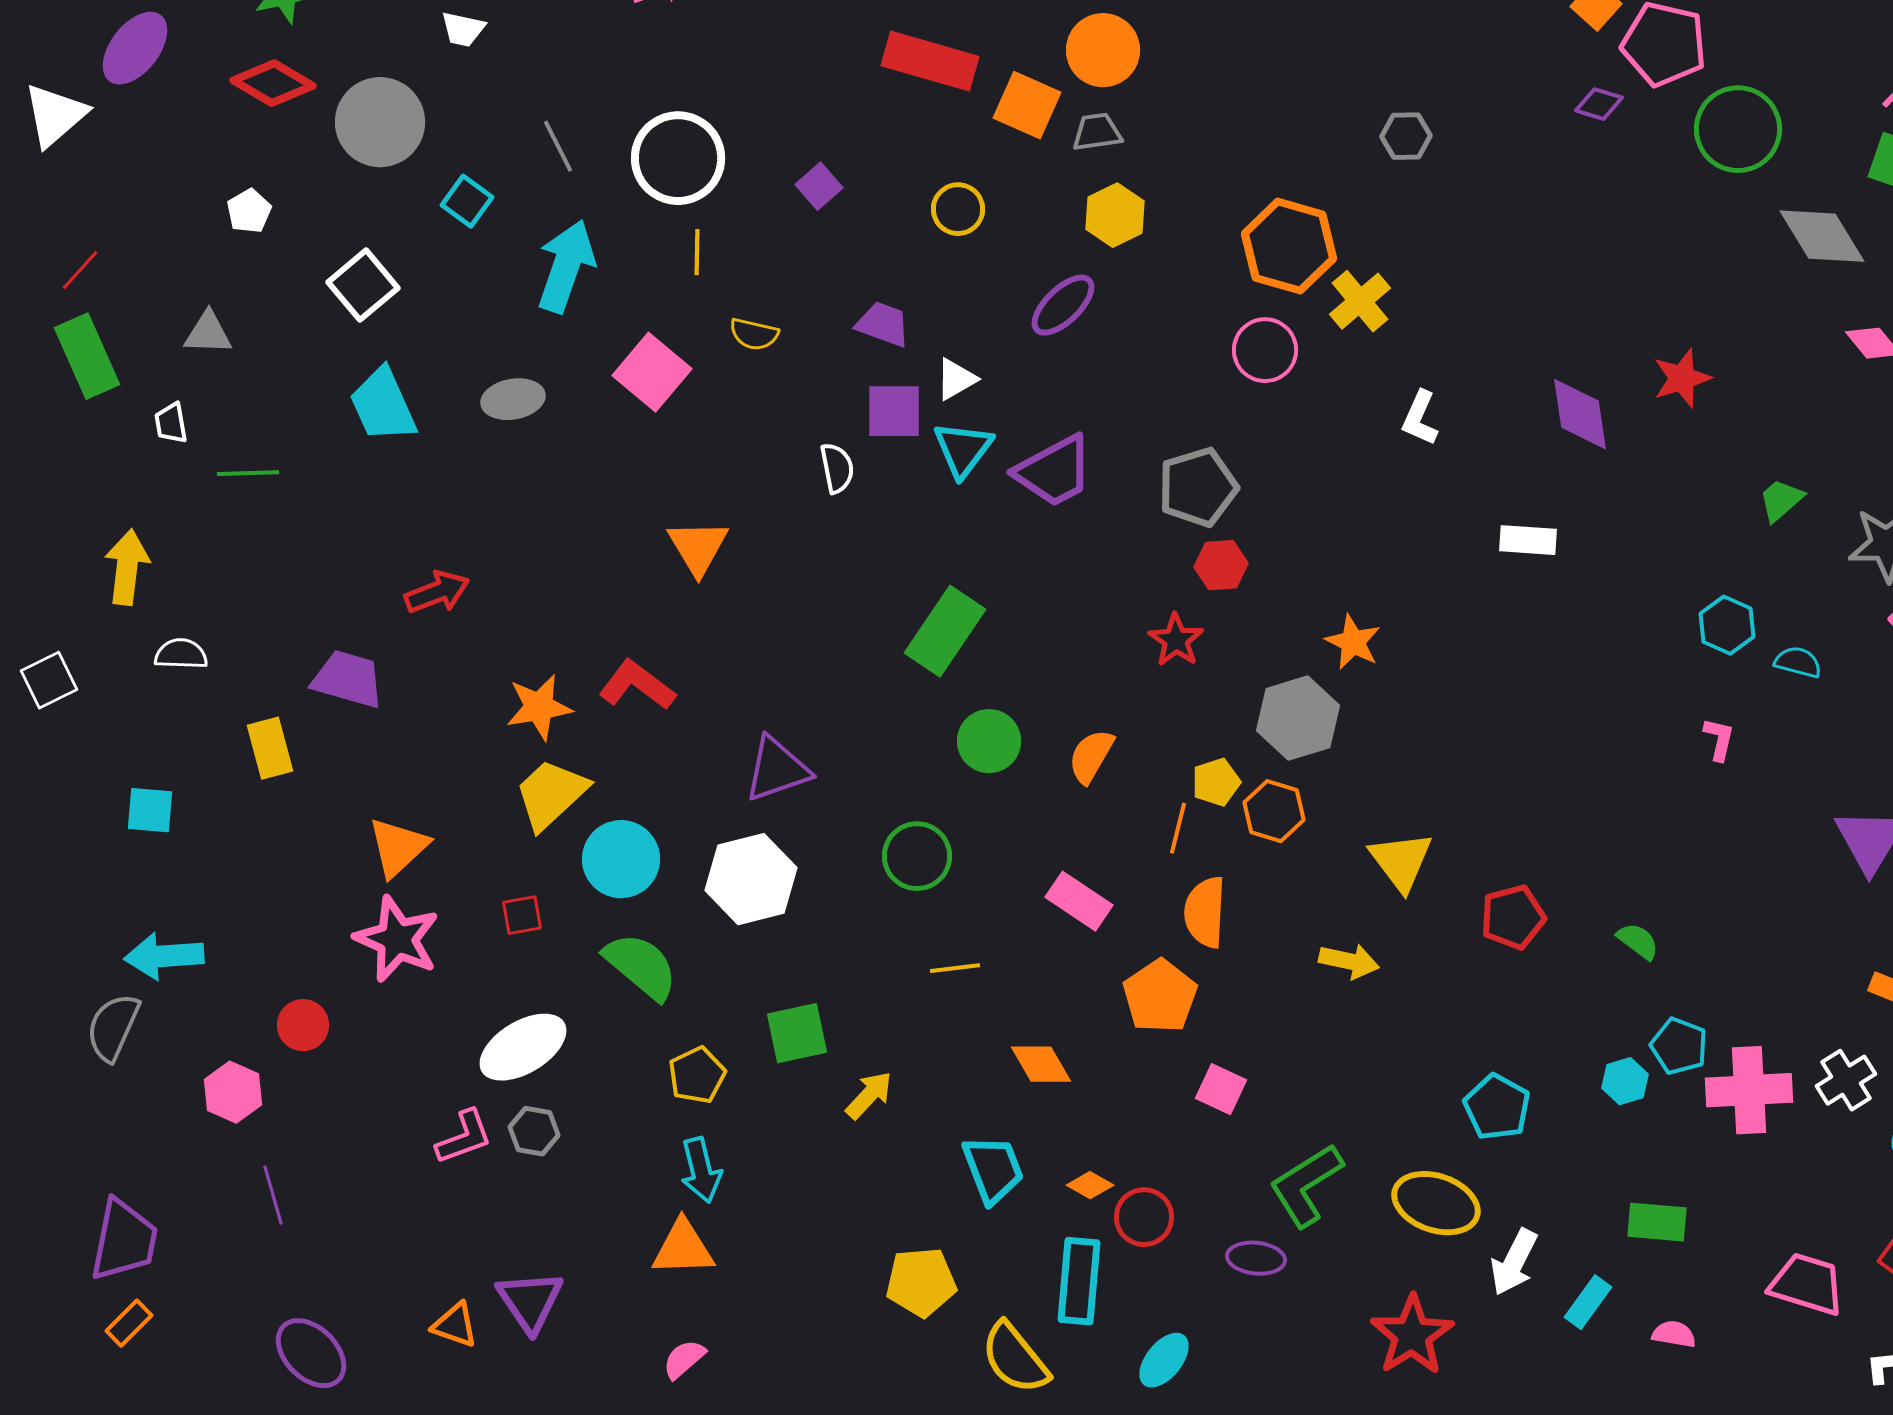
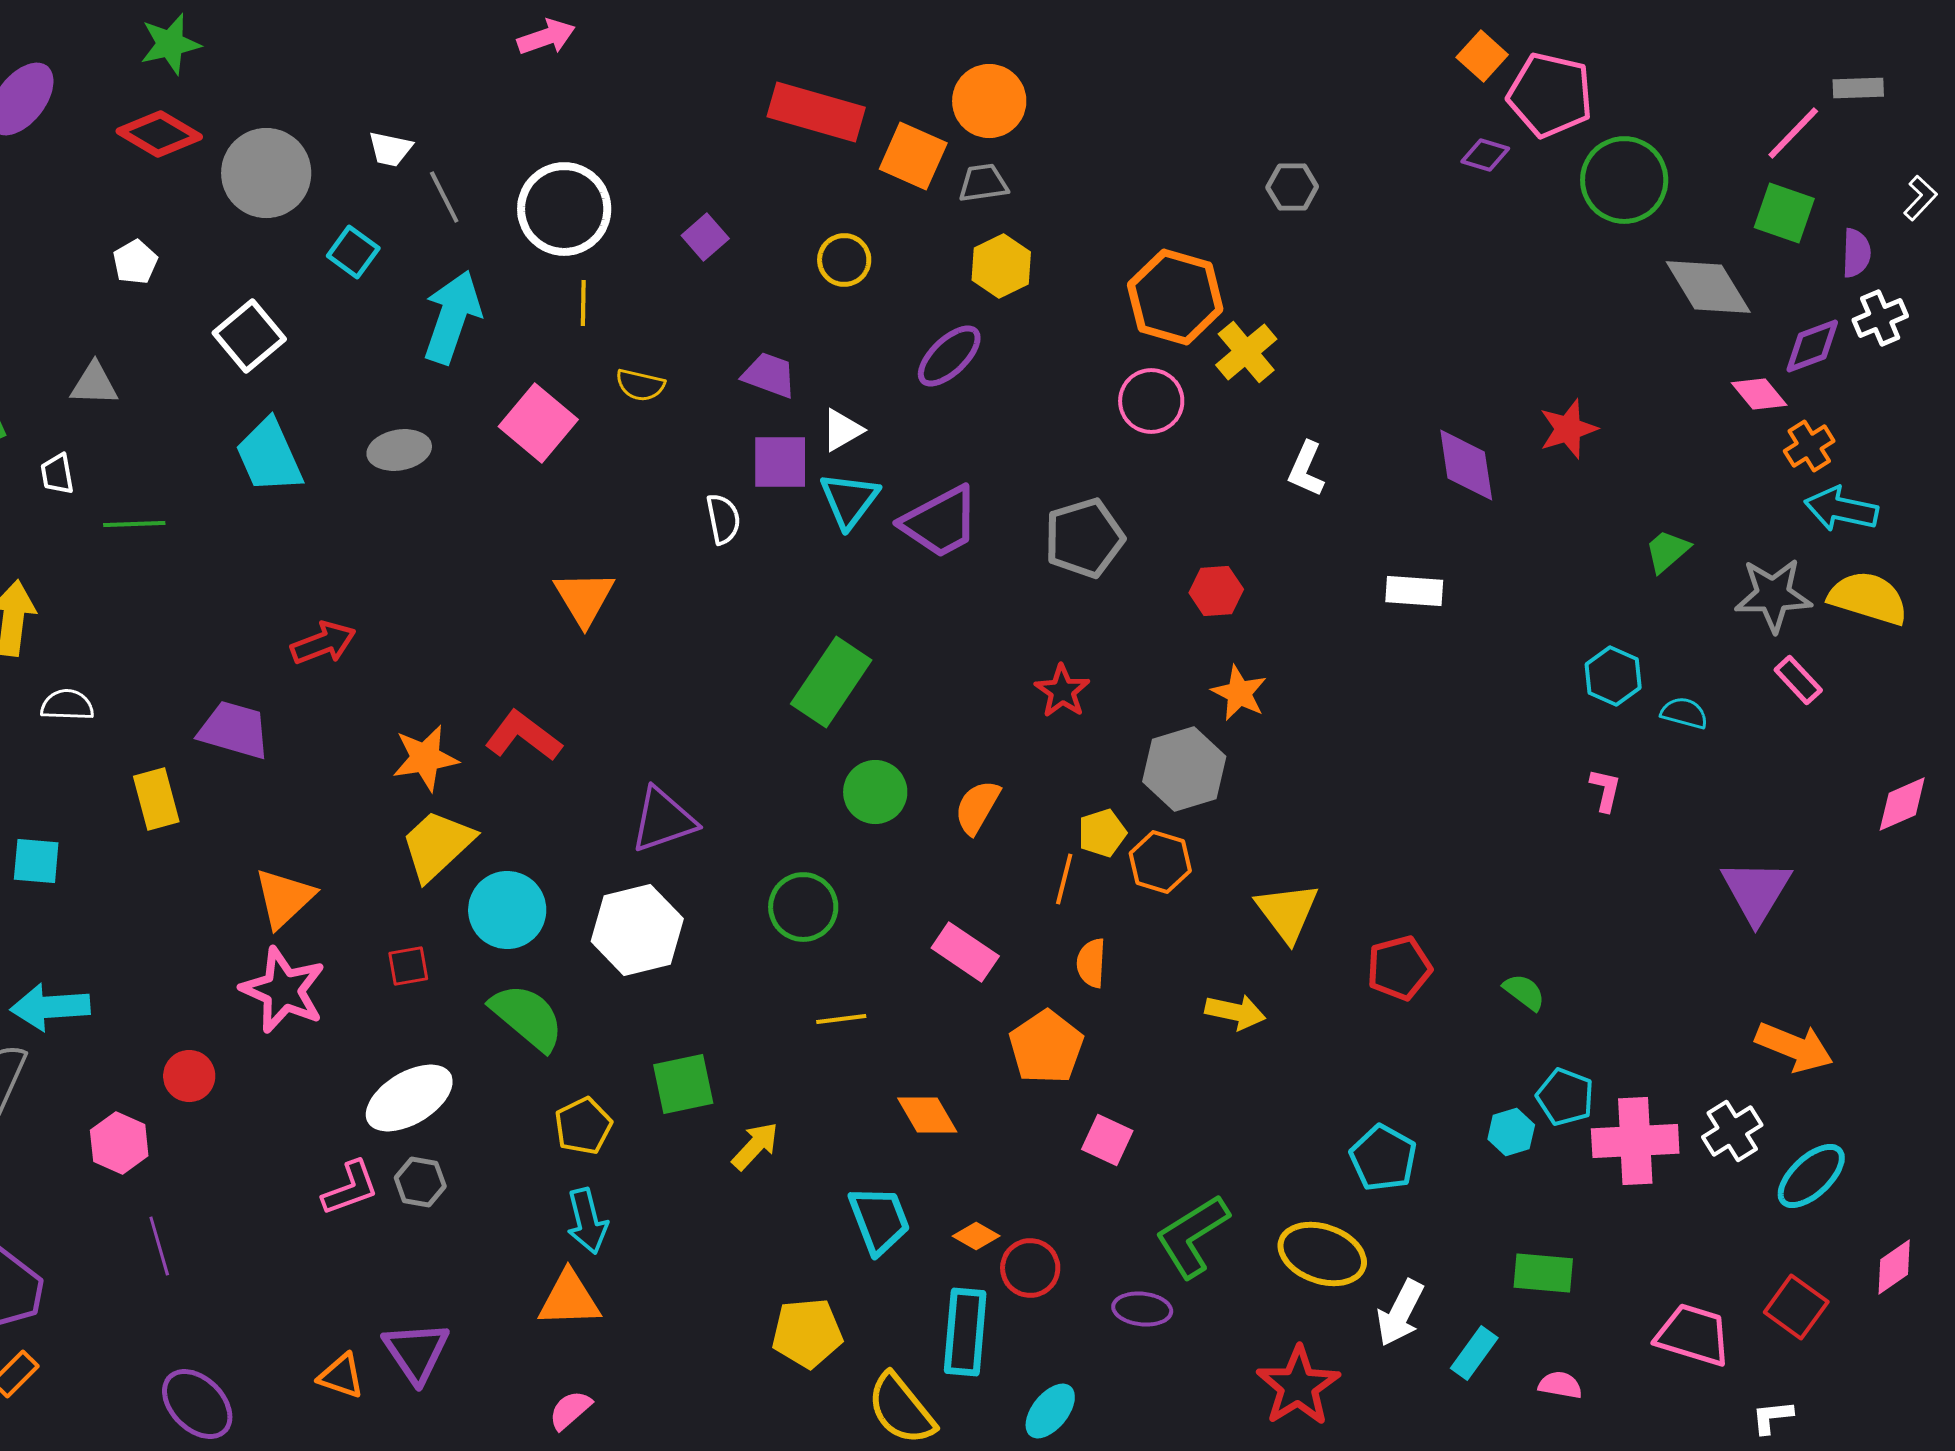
white trapezoid: (463, 29) -> (390, 149), moved
red hexagon: (1221, 565) -> (1216, 591), moved
orange semicircle: (1205, 912) -> (1091, 963), size x0.7

